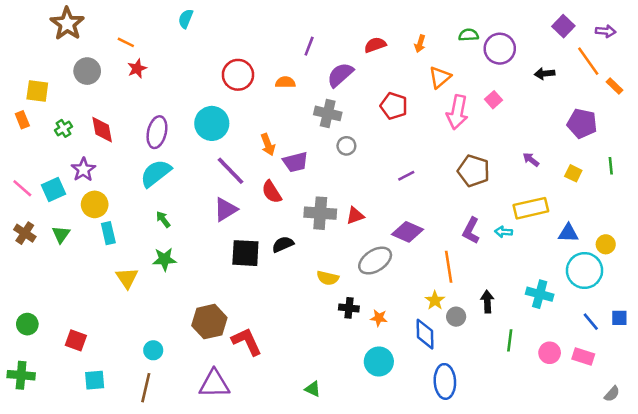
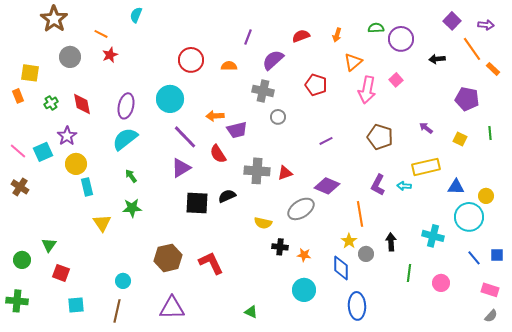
cyan semicircle: (186, 19) -> (136, 15), moved
orange arrow: (268, 145) -> (215, 116), turned 108
green triangle: (61, 234) -> (49, 245), moved
red L-shape: (247, 342) -> (211, 263), moved
pink rectangle: (583, 357) -> (490, 290), moved

